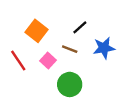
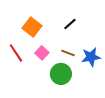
blue star: (104, 48) -> (91, 57), moved
brown line: (70, 49) -> (68, 53), moved

